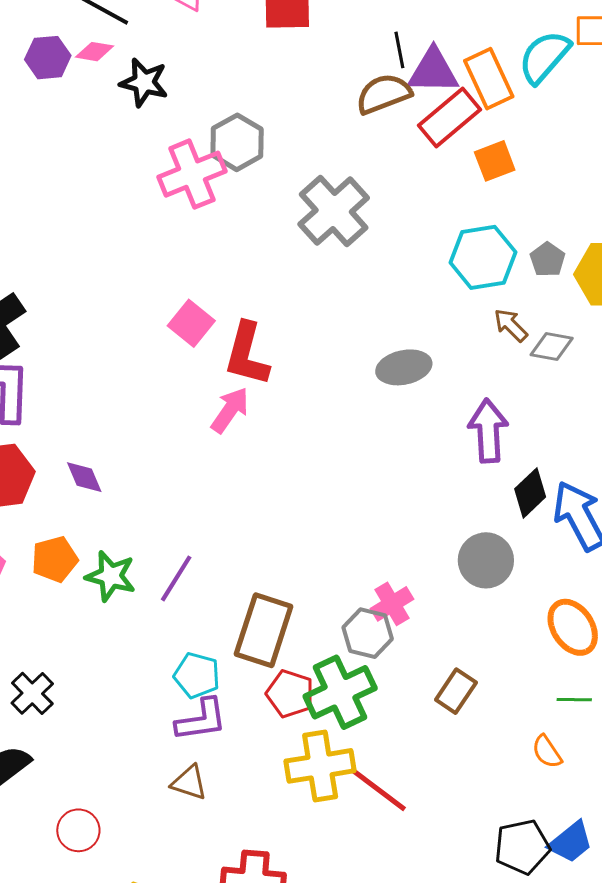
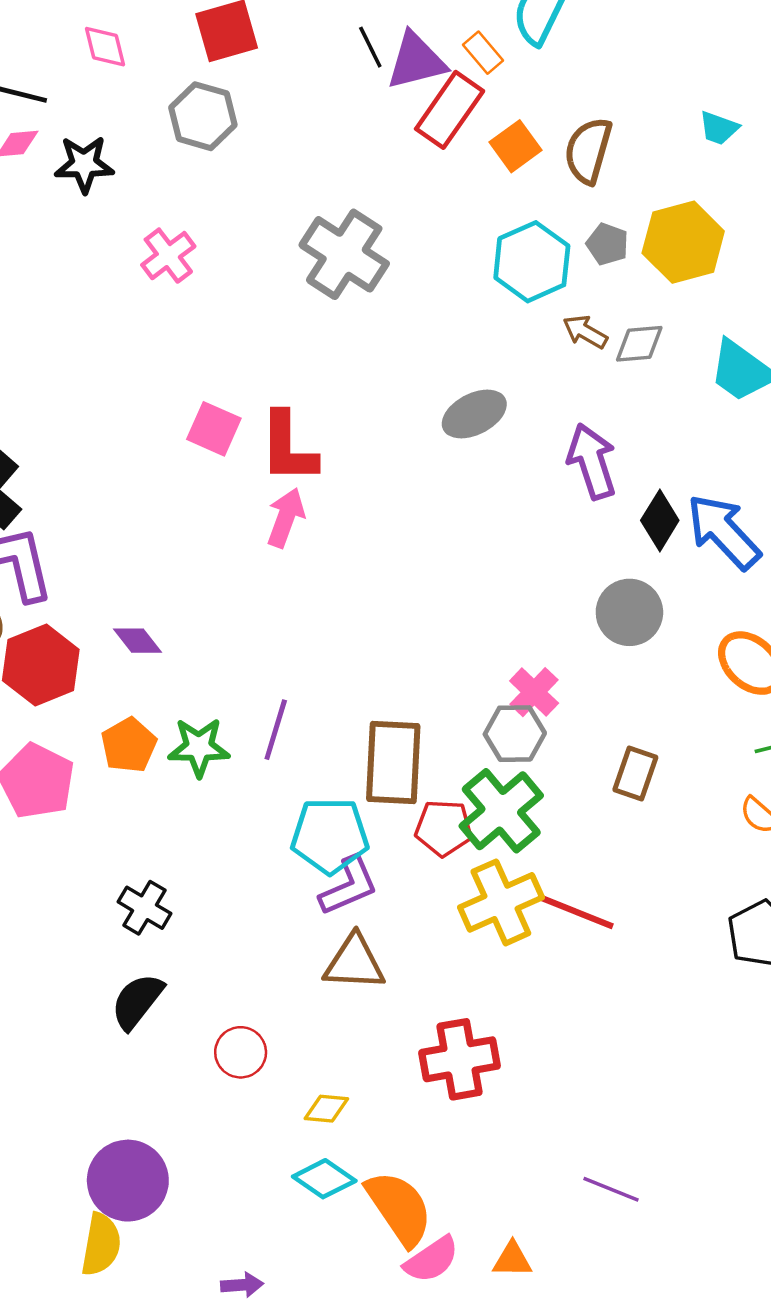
orange rectangle: (489, 79) -> (483, 53), size x0.6
brown semicircle: (384, 94) -> (588, 151), moved, turned -38
gray hexagon: (237, 142) -> (203, 116), moved
pink cross: (192, 174) -> (168, 256), size x0.7
cyan pentagon: (197, 675) -> (330, 836), size x1.4
brown triangle: (189, 783) -> (354, 963), size x1.4

